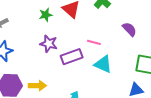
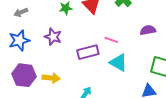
purple semicircle: (129, 29) -> (148, 30), turned -63
purple star: (49, 44) -> (53, 37), moved

